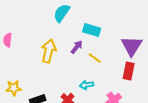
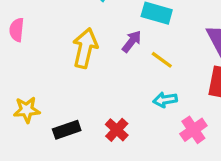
cyan arrow: (87, 85) -> (165, 100), moved

